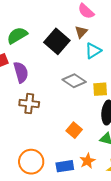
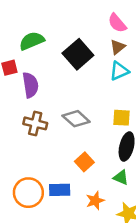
brown triangle: (81, 32) -> (118, 47), moved
gray diamond: (74, 81) -> (76, 119), moved
blue rectangle: (65, 166) -> (60, 190), moved

